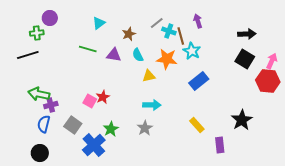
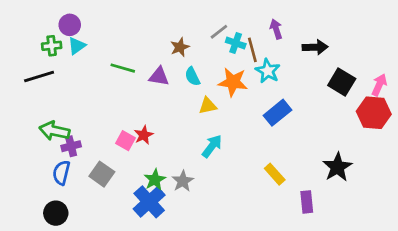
cyan triangle: (99, 23) -> (77, 46), moved
black arrow: (247, 34) -> (315, 47), moved
cyan arrow: (152, 105) -> (212, 146), turned -54
gray star: (145, 128) -> (183, 181), moved
blue cross: (94, 145) -> (149, 202), moved

